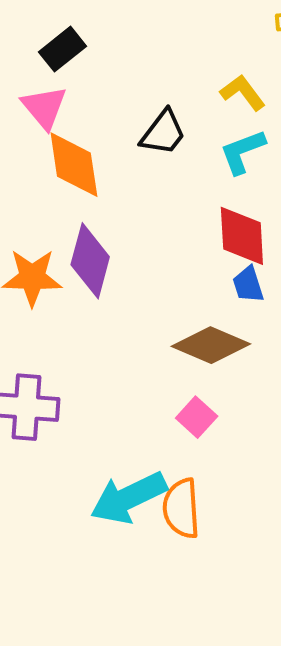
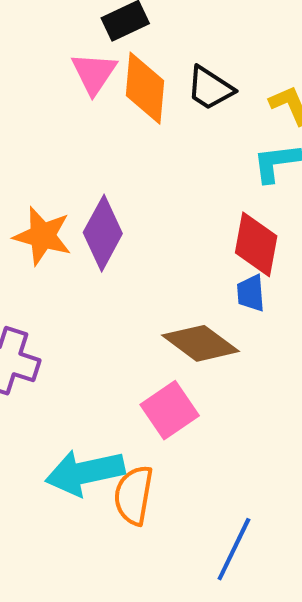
black trapezoid: (163, 133) -> (210, 88), moved, turned 72
orange diamond: (74, 165) -> (145, 88), moved
pink square: (197, 417) -> (170, 410), size x1.4

